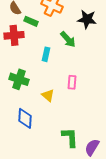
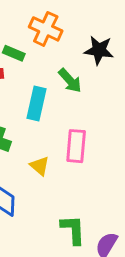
cyan rectangle: (46, 54) -> (36, 103), size x1.5
pink rectangle: (72, 82) -> (76, 146), size x1.5

